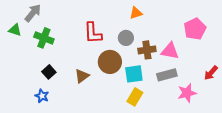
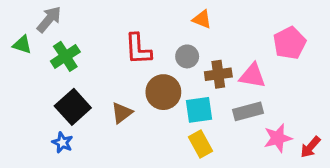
orange triangle: (136, 13) -> (202, 19), turned 40
green cross: (44, 38) -> (65, 56), turned 36
black square: (49, 72) -> (73, 107), size x1.6
red arrow: (211, 73) -> (310, 147), moved
yellow rectangle: (135, 97) -> (200, 144), turned -60

